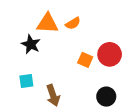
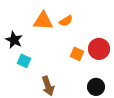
black star: (31, 44) -> (14, 40), moved
cyan square: (26, 81) -> (24, 61), moved, turned 32

